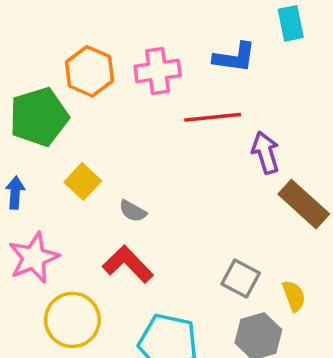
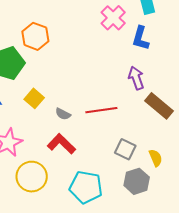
blue L-shape: (235, 57) -> (141, 38), moved, turned 100
pink cross: (158, 71) -> (113, 18), moved, turned -35
red line: (213, 117) -> (101, 110), moved

